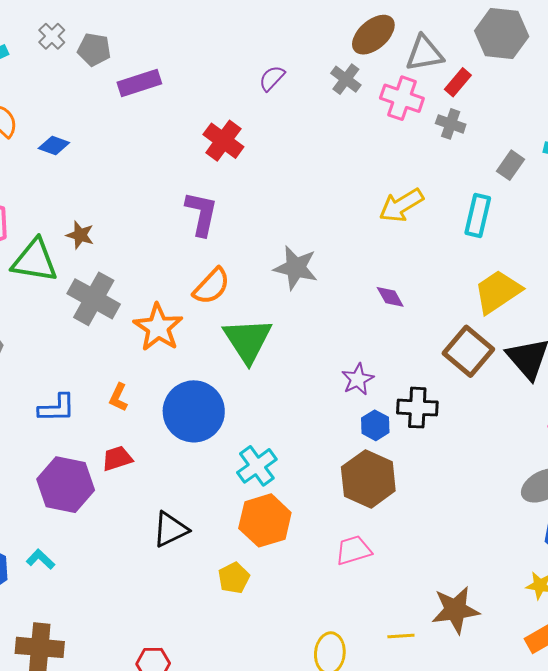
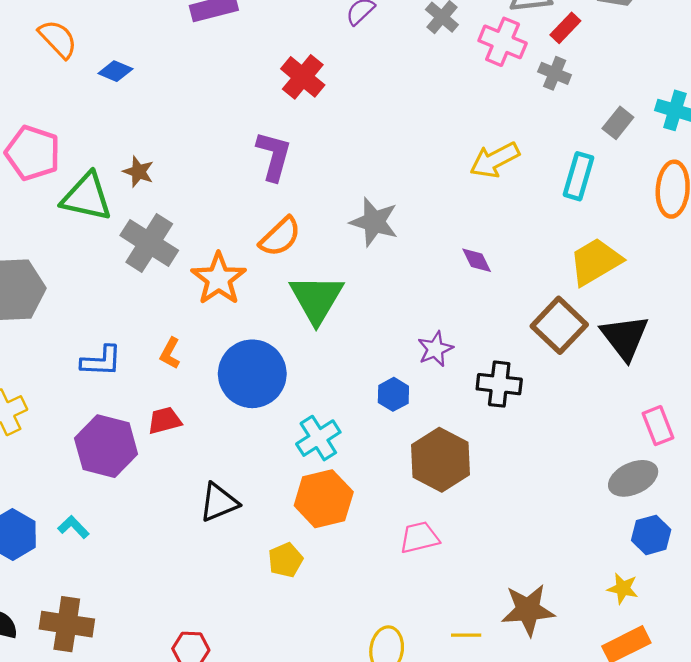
blue hexagon: (375, 425) -> (393, 394), moved

